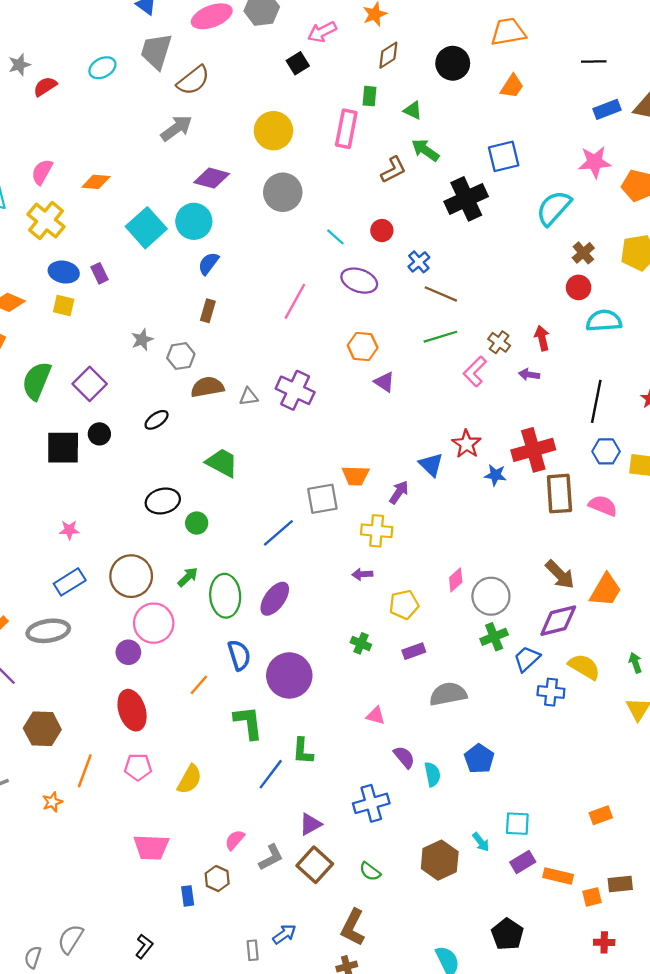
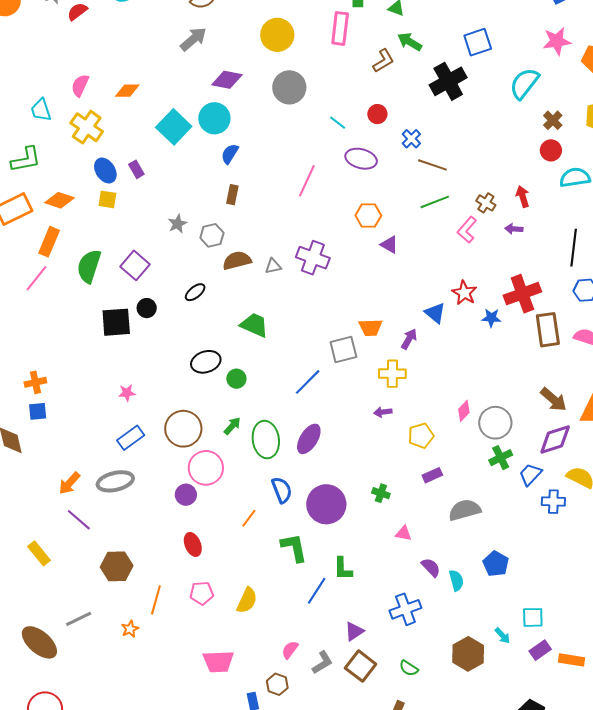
blue ellipse: (64, 272) -> (105, 171), turned 50
green cross: (361, 643) -> (381, 493), moved
red ellipse: (132, 710) -> (193, 544), size x0.7

